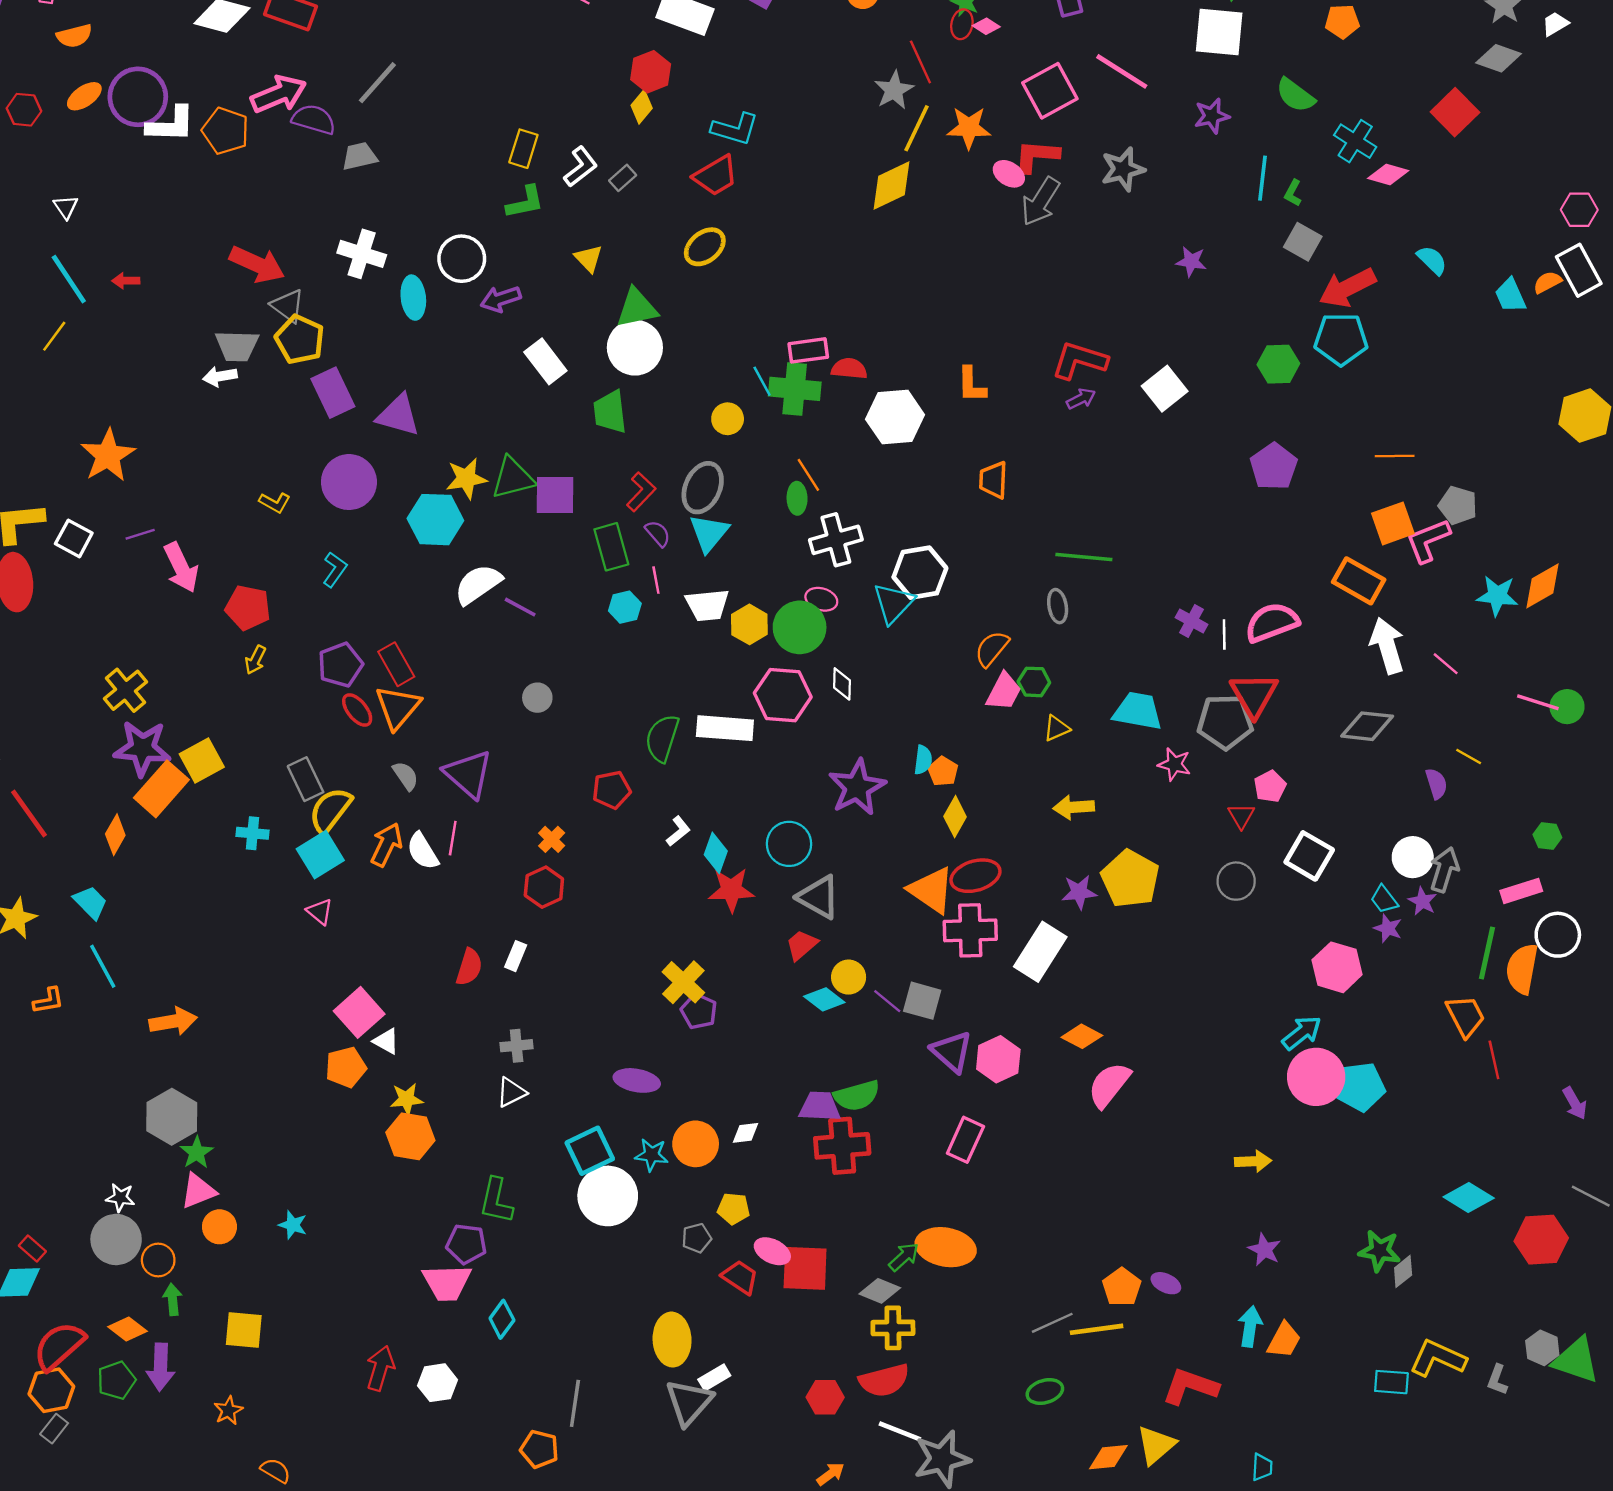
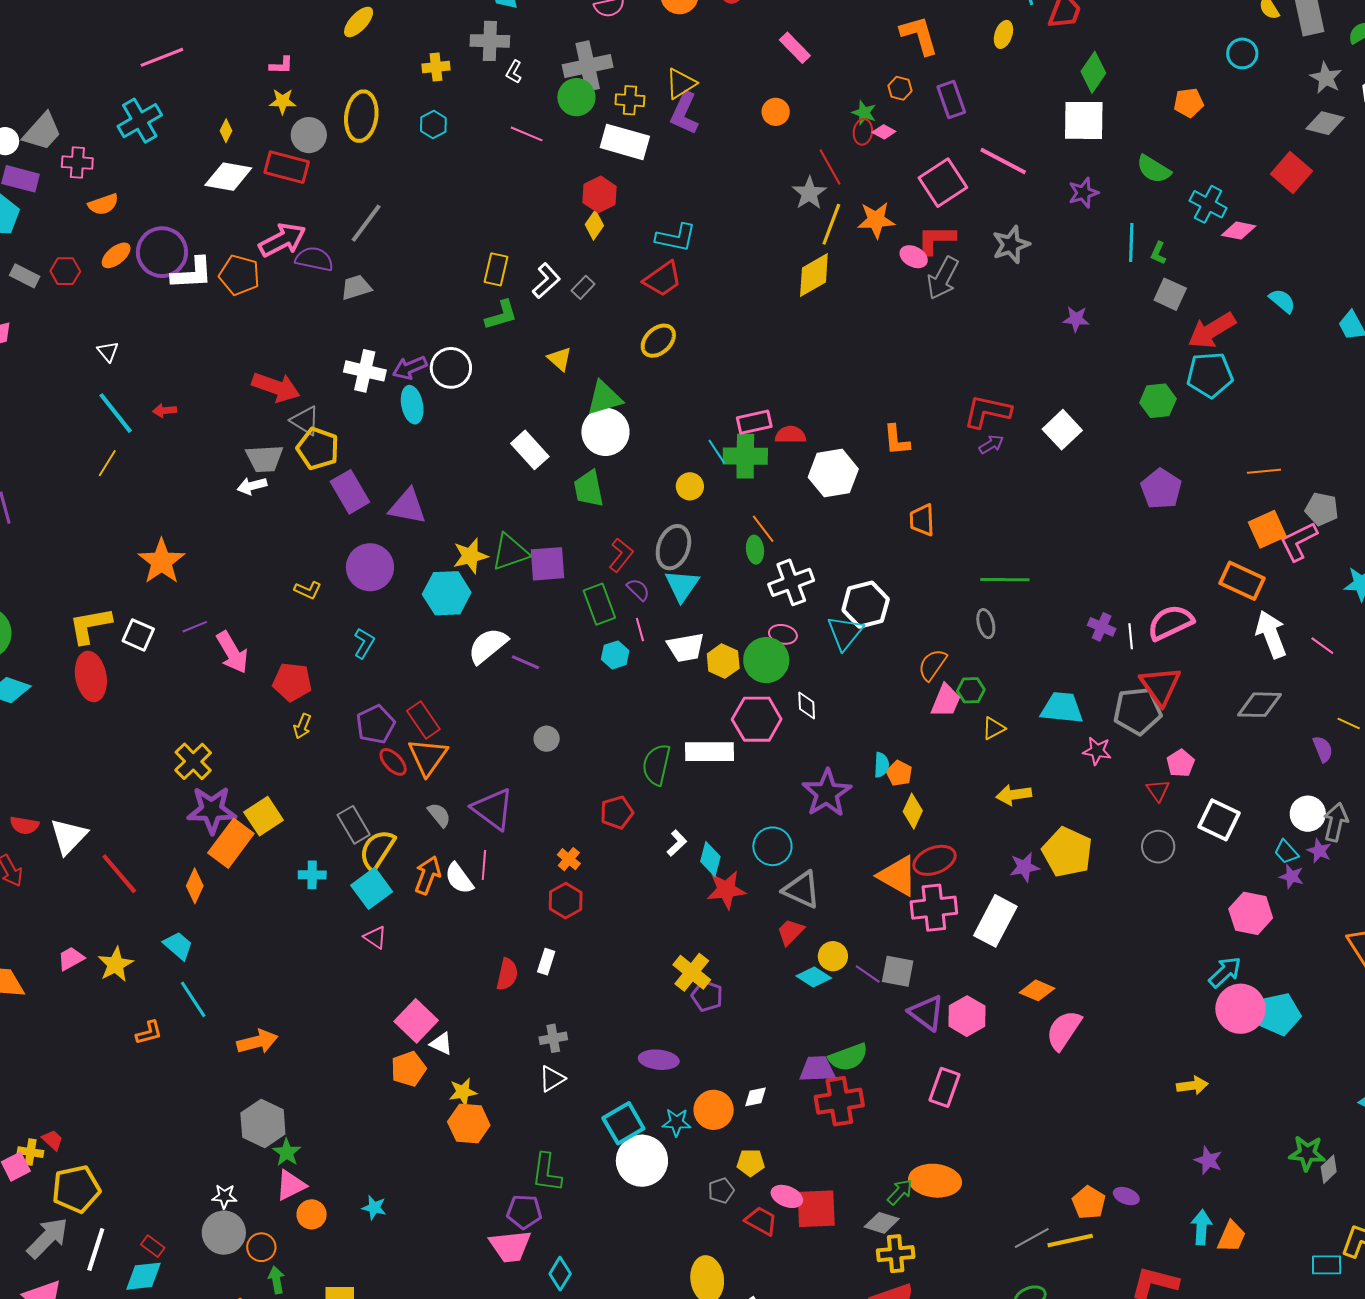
purple arrow: (501, 299) -> (410, 368), moved

